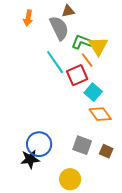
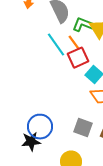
orange line: (87, 60) -> (74, 43), moved

